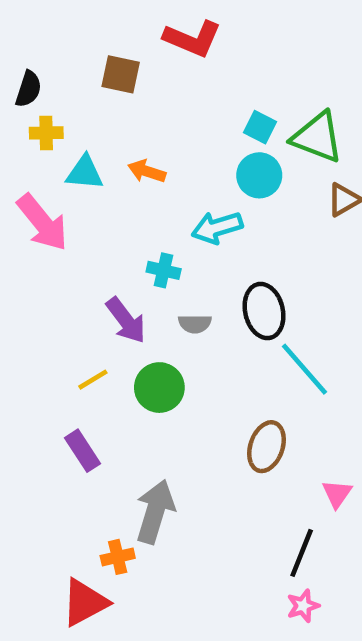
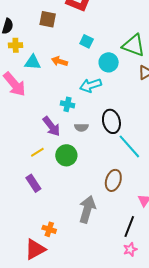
cyan square: (260, 127) -> (87, 41), moved
gray arrow: (155, 512) -> (87, 209), moved
orange cross: (118, 557) -> (49, 229), turned 32

